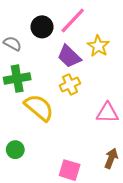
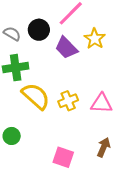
black circle: (42, 27) -> (39, 30), moved
yellow cross: (70, 84) -> (68, 101), moved

